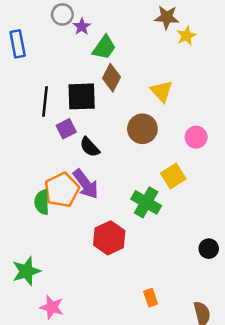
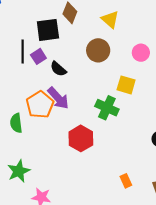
black line: (45, 101) -> (23, 51), moved
yellow square: (173, 176) -> (126, 85), turned -36
green semicircle: (42, 202) -> (16, 123), moved
orange rectangle: (151, 298) -> (126, 181), moved

